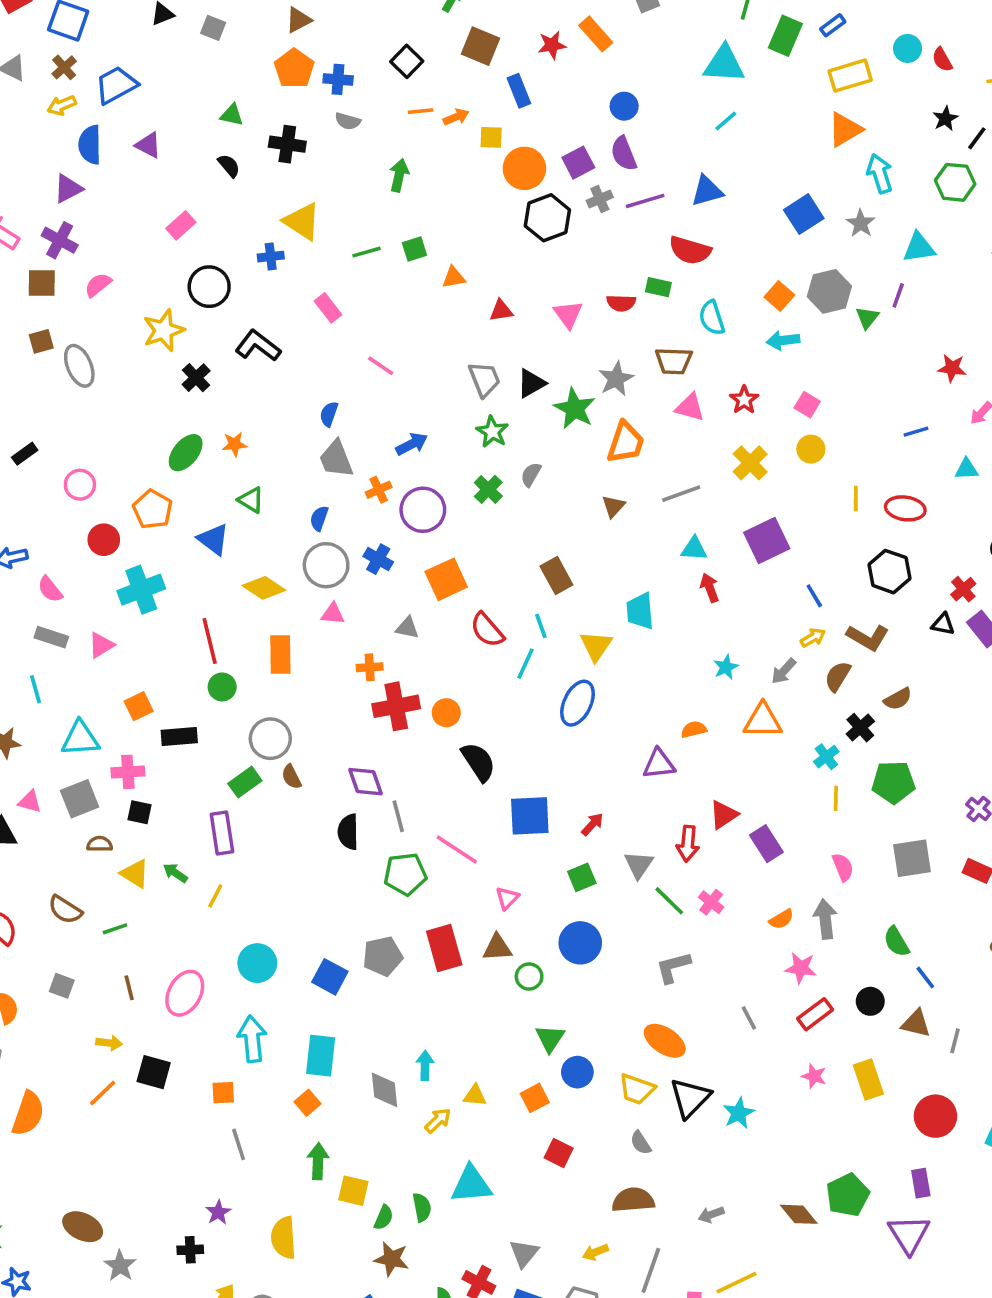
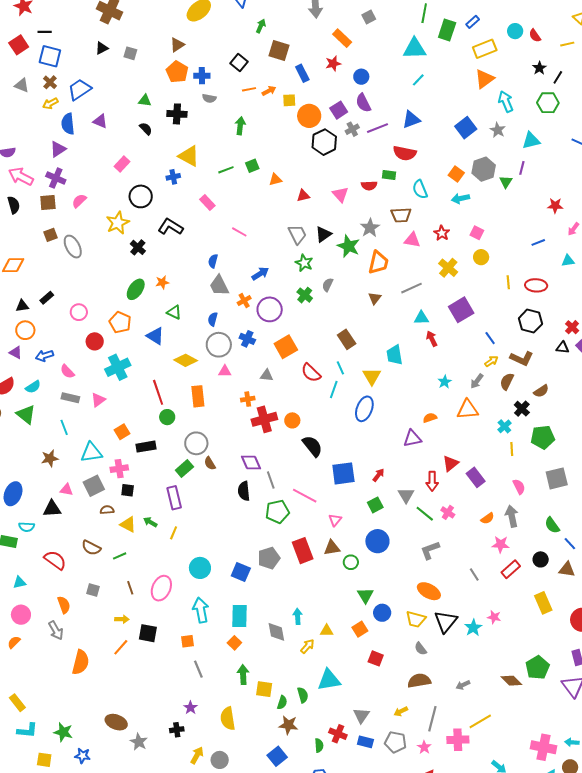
red star: (552, 45) -> (333, 64), moved
pink star: (814, 1076) -> (494, 617), moved

